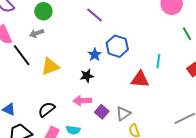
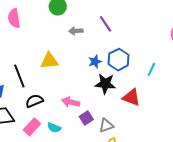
gray arrow: (37, 33) -> (76, 31), moved
black line: (22, 55) -> (19, 76), moved
cyan line: (158, 61) -> (151, 69), moved
black star: (87, 76) -> (105, 84), moved, size x1.5

